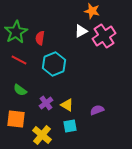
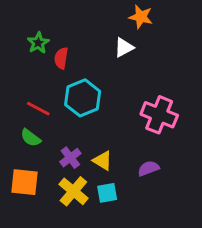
green star: (16, 32) -> (38, 43), moved, size x0.6
pink cross: (104, 36) -> (159, 115), moved, turned -35
red line: (19, 60) -> (38, 109), moved
yellow cross: (42, 135) -> (73, 191), moved

